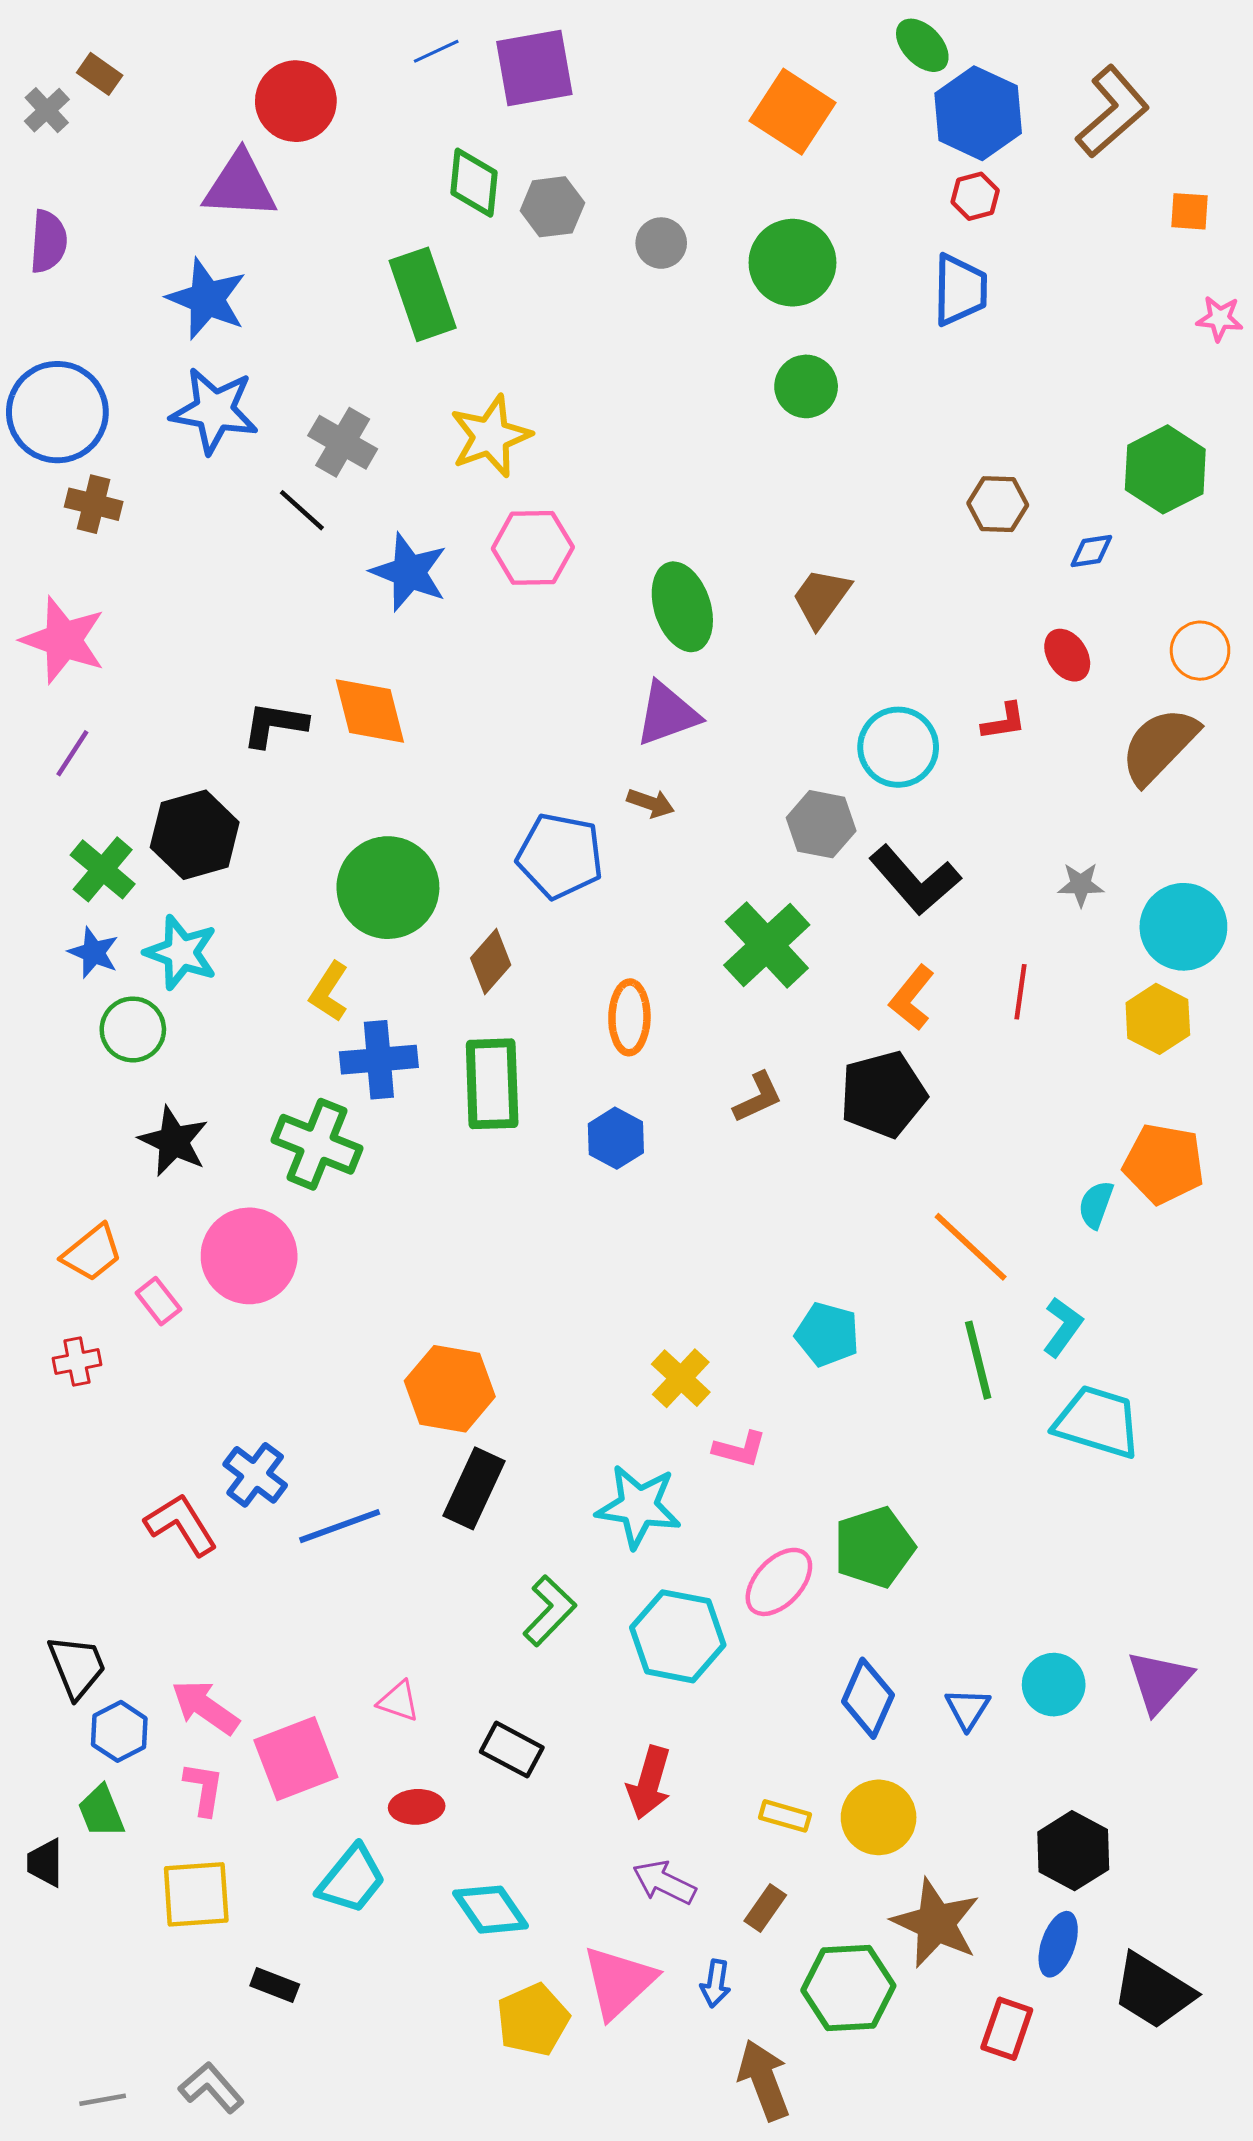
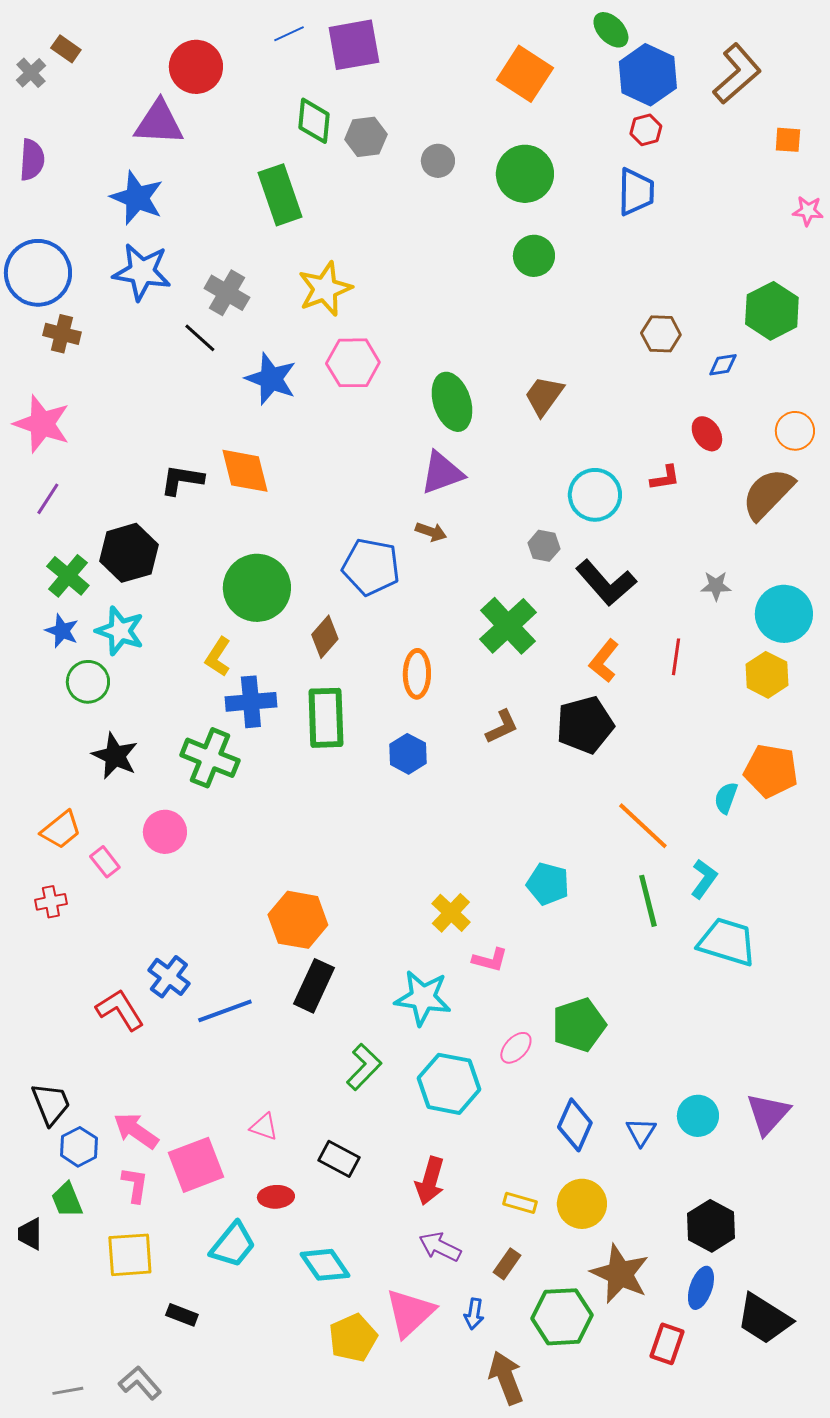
gray hexagon: (821, 824) -> (544, 546), size x0.7
pink circle: (249, 1256) -> (165, 832), size x0.7
pink ellipse: (779, 1582) -> (516, 1048), size x0.7

